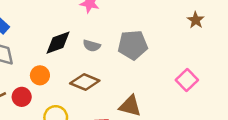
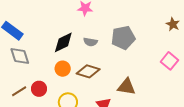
brown star: (196, 20) -> (173, 24), moved
orange circle: (40, 75) -> (63, 69), moved

